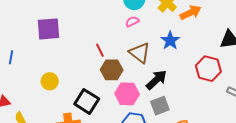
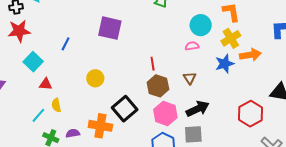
blue star: (170, 41) -> (225, 64), moved
brown triangle: (140, 53) -> (190, 78), size x0.6

